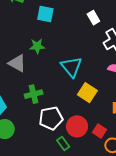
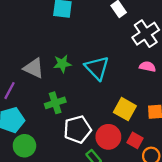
green star: (37, 46) -> (62, 64), moved
yellow square: (87, 93) -> (125, 109), moved

